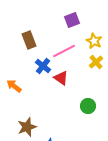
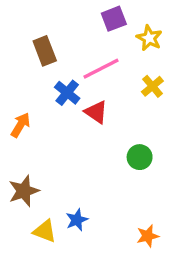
yellow star: (94, 41) -> (149, 38), moved
orange arrow: (14, 86) -> (21, 125), turned 84
brown star: (27, 127) -> (24, 191), moved

